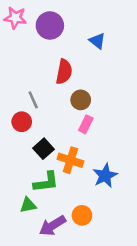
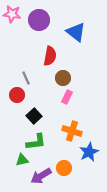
blue triangle: (97, 41) -> (76, 32), size x1.5
orange cross: (70, 160) -> (72, 131), moved
blue star: (105, 176) -> (89, 152), moved

